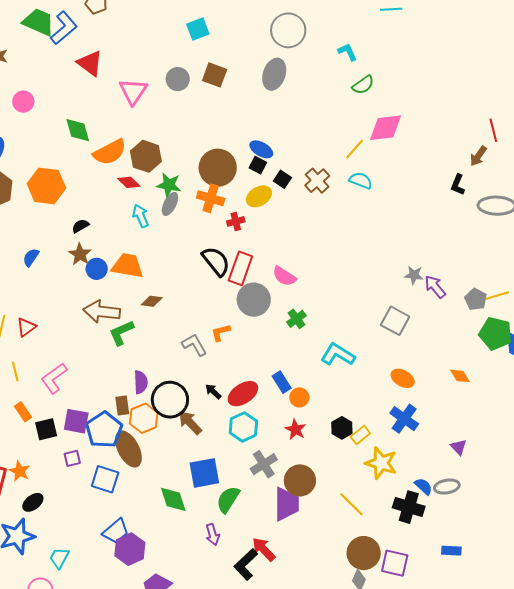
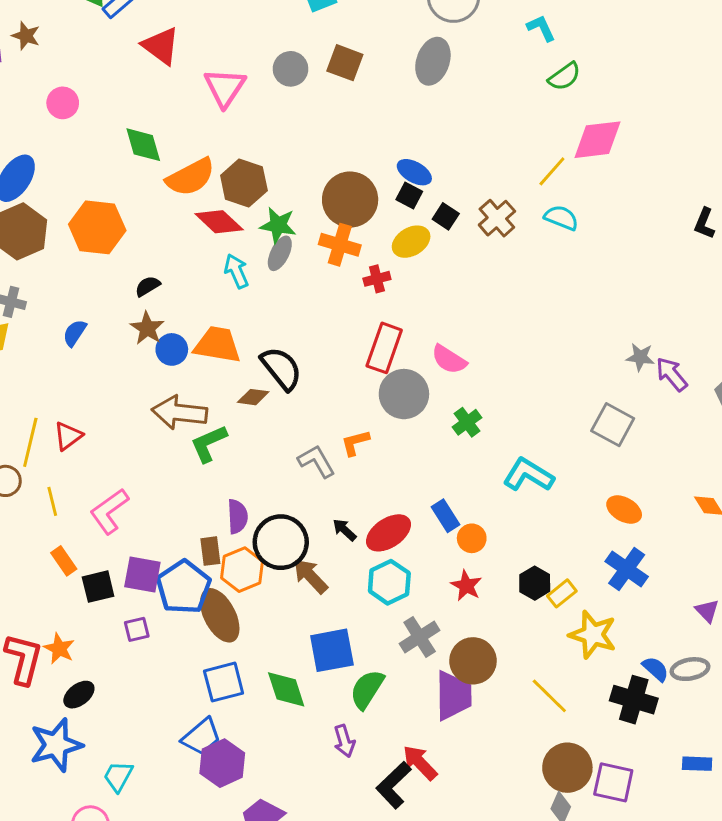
red diamond: (129, 182) -> (219, 222), size x1.4
black semicircle: (216, 261) -> (281, 368), moved
blue square: (105, 479) -> (224, 682), moved, turned -32

